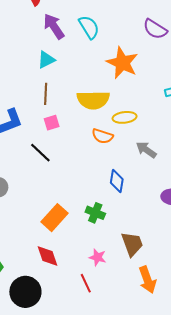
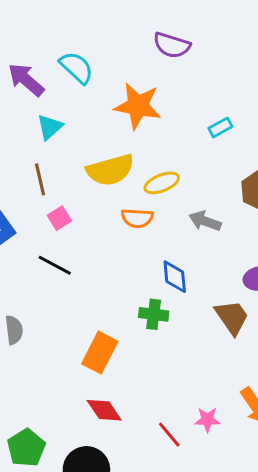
cyan triangle: (46, 60) -> (50, 127), moved
green cross: (95, 213) -> (154, 314), moved
brown trapezoid: (132, 244) -> (232, 317), moved
pink star: (98, 257) -> (207, 420), moved

